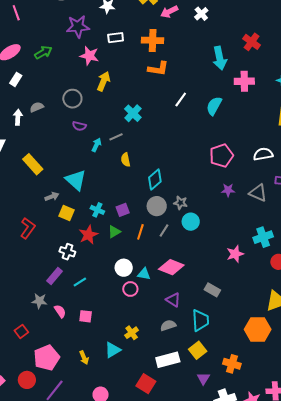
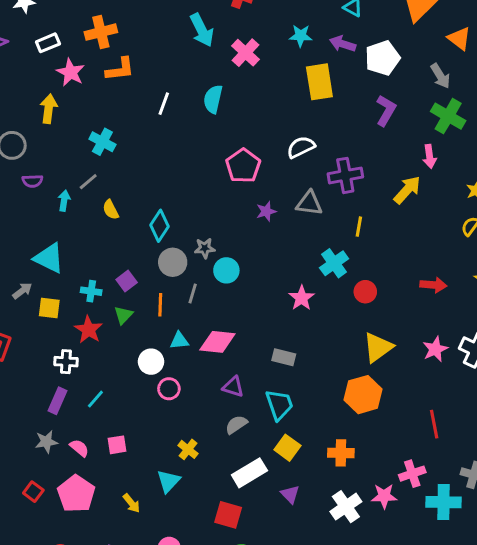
pink star: (89, 56) -> (71, 72), moved, turned 30
pink cross: (244, 81) -> (246, 53), turned -30
cyan triangle: (144, 274) -> (179, 341), moved
pink pentagon: (47, 358) -> (76, 494), moved
purple triangle: (203, 379) -> (290, 494), moved

